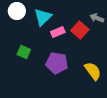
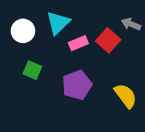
white circle: (17, 11) -> (23, 31), moved
purple pentagon: (57, 63) -> (77, 85), turned -30

